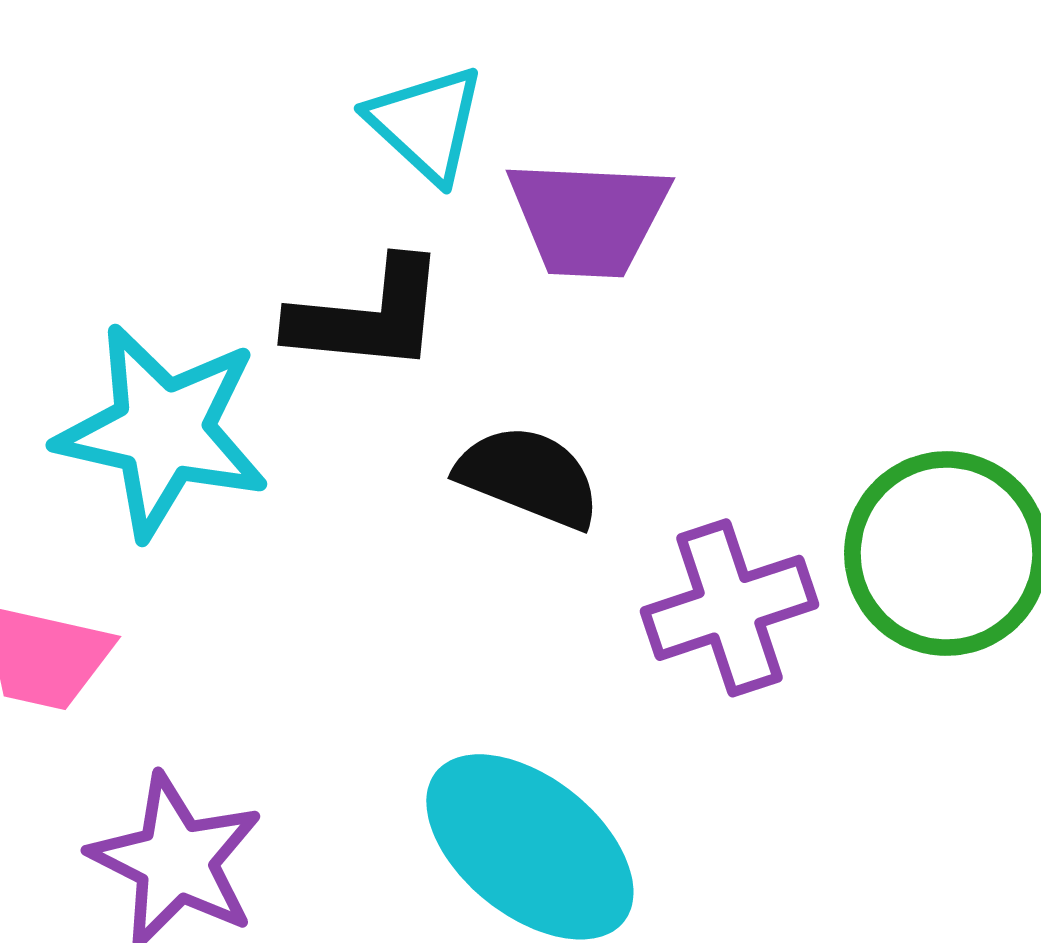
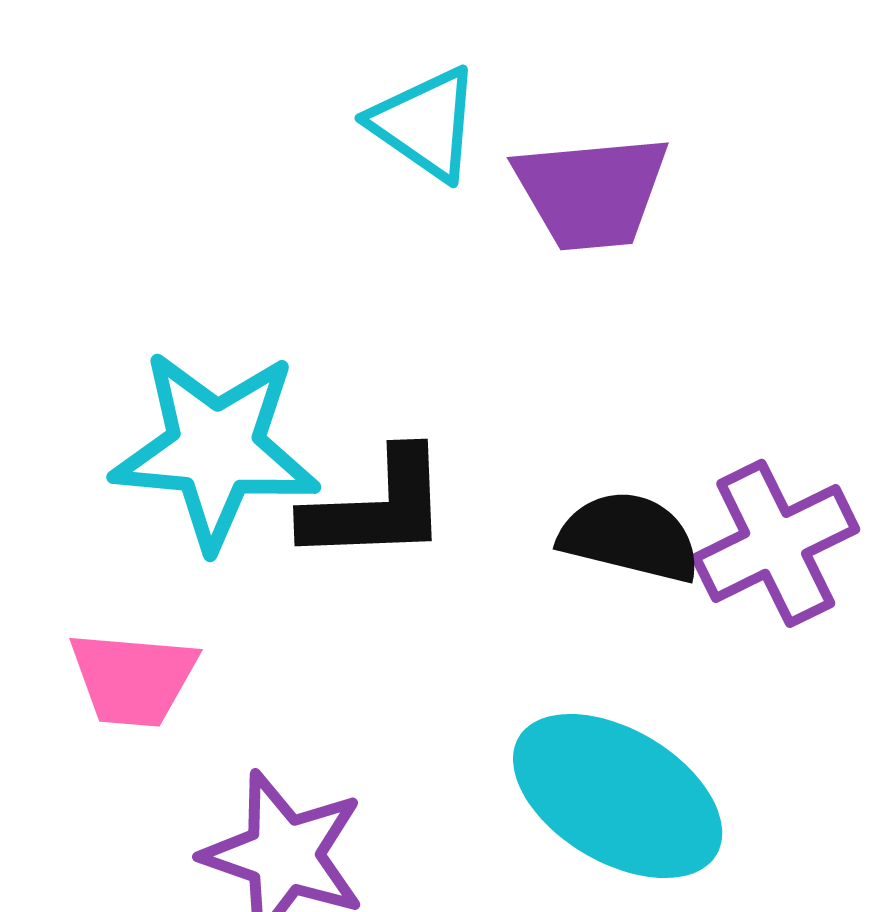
black L-shape: (368, 316) -> (377, 507), moved
black semicircle: (529, 477) -> (630, 537), moved

